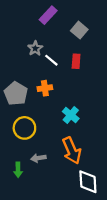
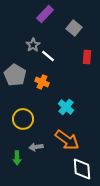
red rectangle: (76, 61) -> (87, 57), moved
orange cross: (45, 88) -> (42, 82), turned 32
gray pentagon: (16, 94) -> (15, 75), moved
orange arrow: (72, 151) -> (67, 140), turned -30

